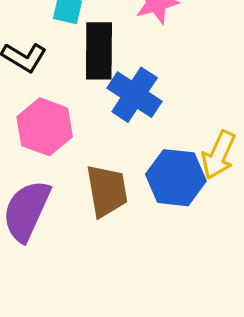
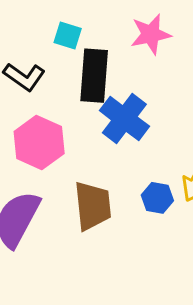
blue hexagon: (176, 178) -> (157, 198), size x0.6

